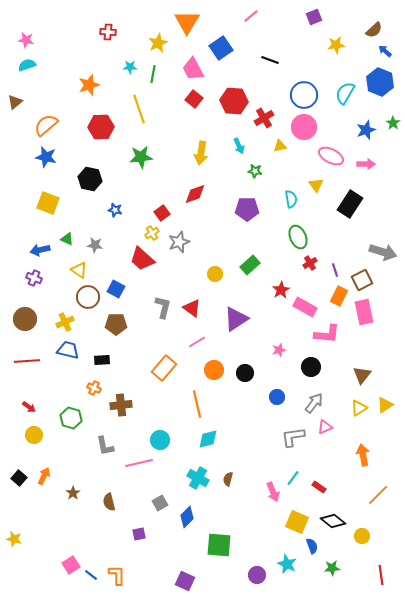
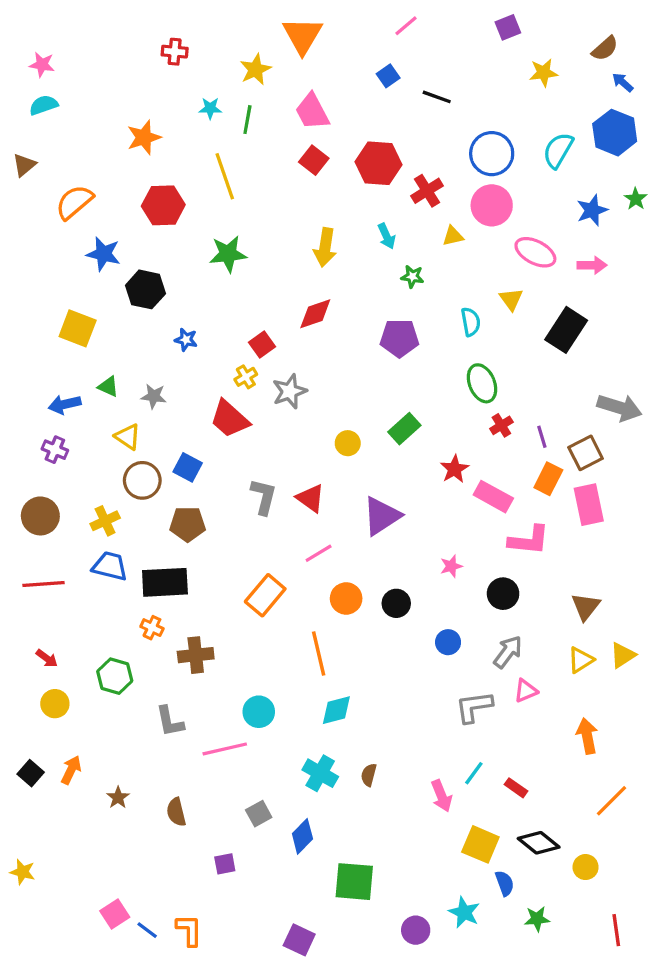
blue square: (221, 48) -> (388, 76), moved, size x0.6
blue star: (46, 157) -> (103, 254), moved
black rectangle: (102, 360) -> (165, 582), size x1.8

